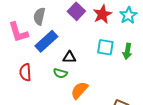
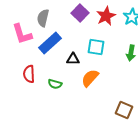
cyan square: (105, 47) -> (96, 47), moved
green semicircle: (60, 73) -> (55, 84), moved
orange semicircle: (79, 90) -> (90, 78), moved

